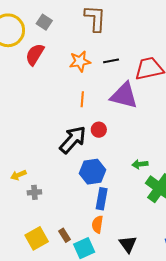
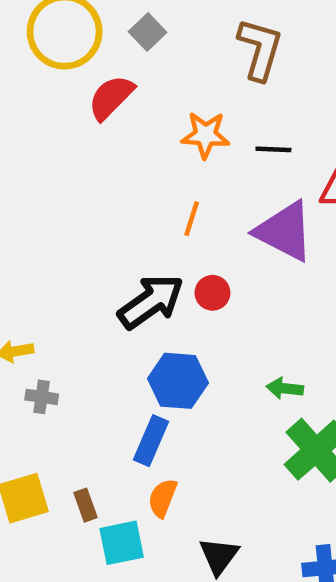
blue rectangle: (102, 199) -> (151, 441), moved

